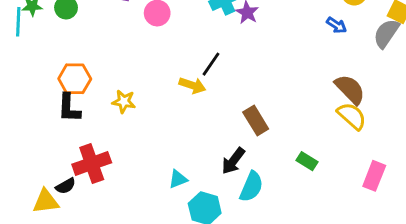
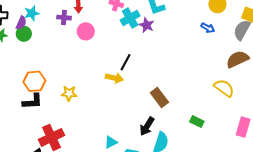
brown semicircle: (350, 89) -> (237, 59), moved, turned -65
black L-shape: (69, 108) -> (32, 101), turned -90

